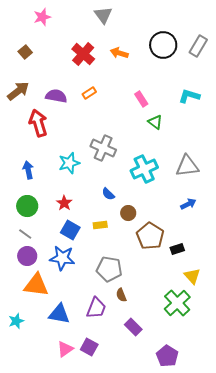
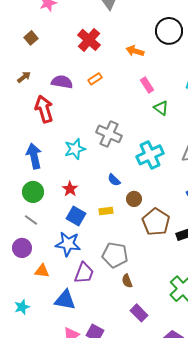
orange arrow: (119, 53) -> (135, 51), moved
brown arrow: (18, 91) -> (24, 77), size x0.6
blue arrow: (28, 170) -> (34, 156), size x1.4
purple circle: (27, 256) -> (22, 248), moved
orange triangle: (36, 285) -> (42, 271), size x0.6
purple trapezoid: (96, 308) -> (84, 273), moved

